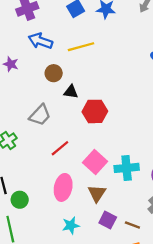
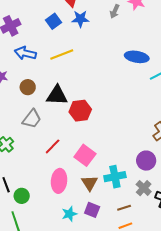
brown circle: (54, 73) -> (28, 87), moved
black triangle: (71, 92) -> (57, 95), size x1.6
cyan cross: (127, 168) -> (115, 177), moved
purple square: (108, 220) -> (92, 210), moved
brown line: (132, 225) -> (124, 208), turned -32

